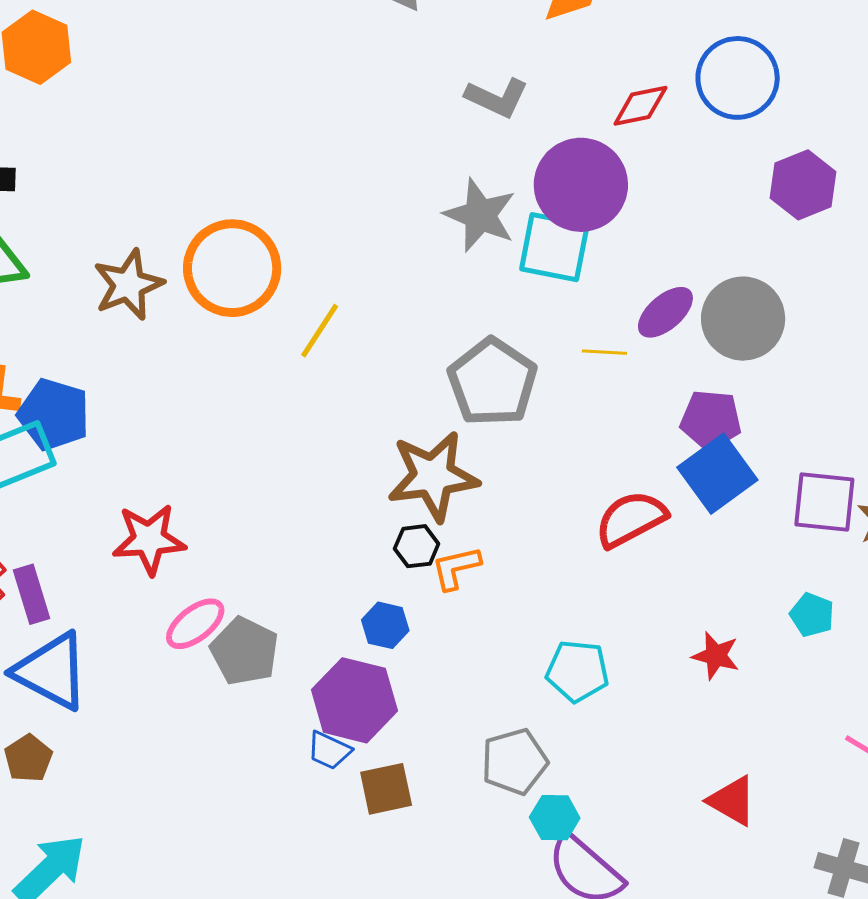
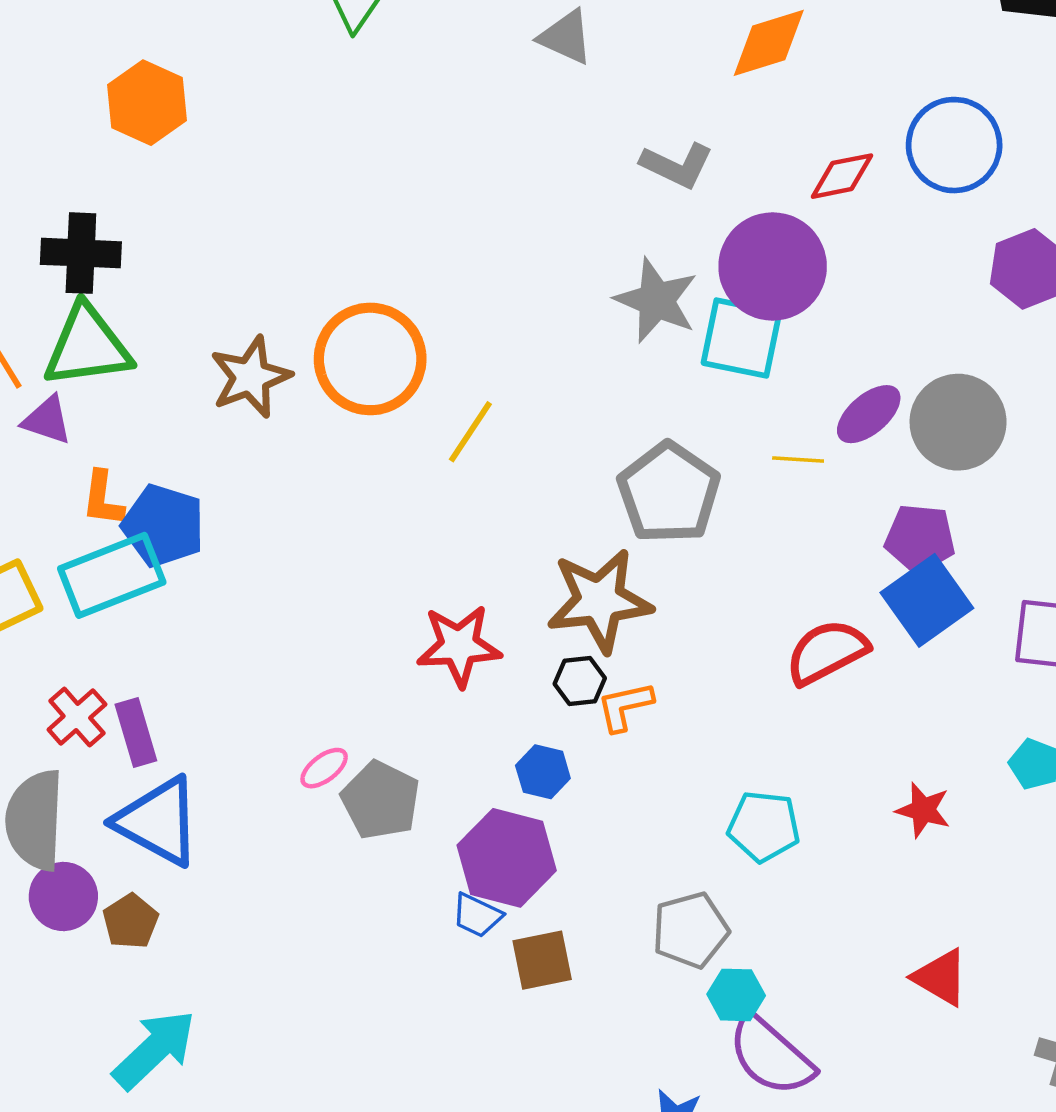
red star: (149, 539) -> (459, 646), moved
pink ellipse: (195, 624) -> (324, 768), size x0.7

